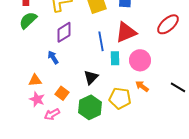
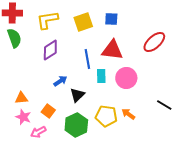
green semicircle: (28, 20) -> (14, 38), turned 114
red triangle: (126, 32) -> (112, 50), turned 30
blue arrow: (53, 57) -> (60, 81), moved, turned 88
orange arrow: (142, 86) -> (128, 114), moved

